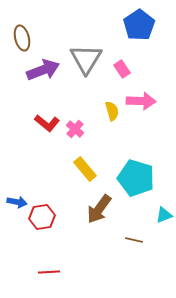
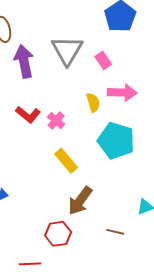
purple arrow: (43, 70) -> (24, 61), turned -80
cyan pentagon: (136, 178) -> (116, 141), moved
red hexagon: (42, 217) -> (58, 234), moved

